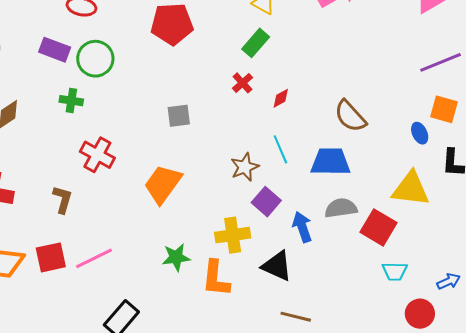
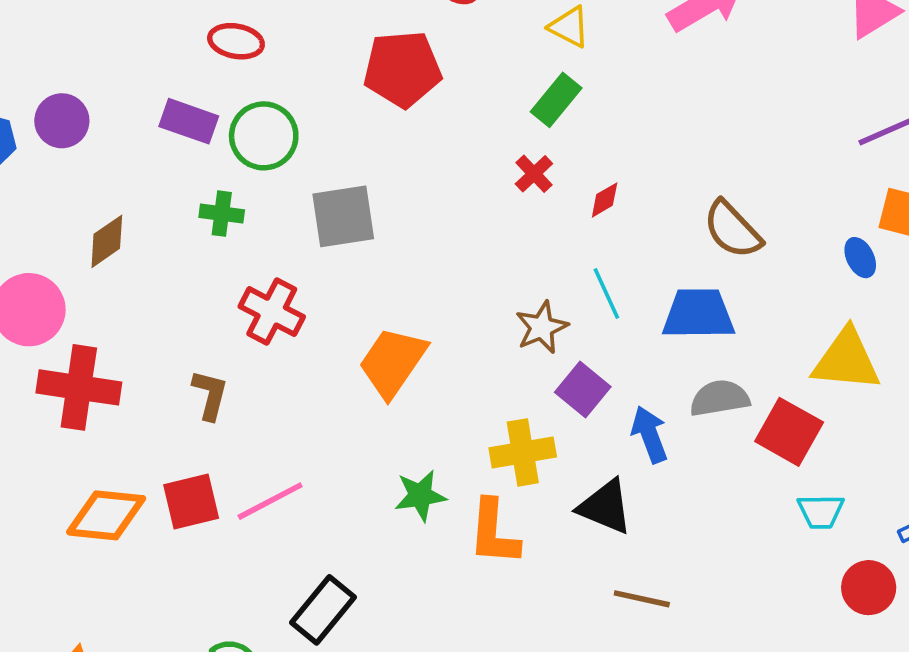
gray square: (179, 116) -> (343, 216), moved, size x1.5

